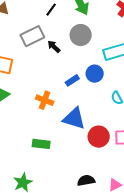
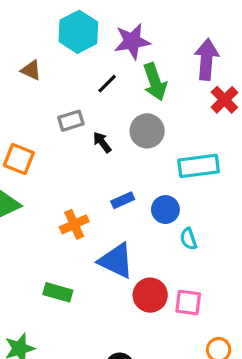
gray rectangle: (32, 36) -> (71, 121), size x0.7
blue circle: (95, 74) -> (165, 210), moved
orange cross: (45, 100) -> (74, 224), turned 36

